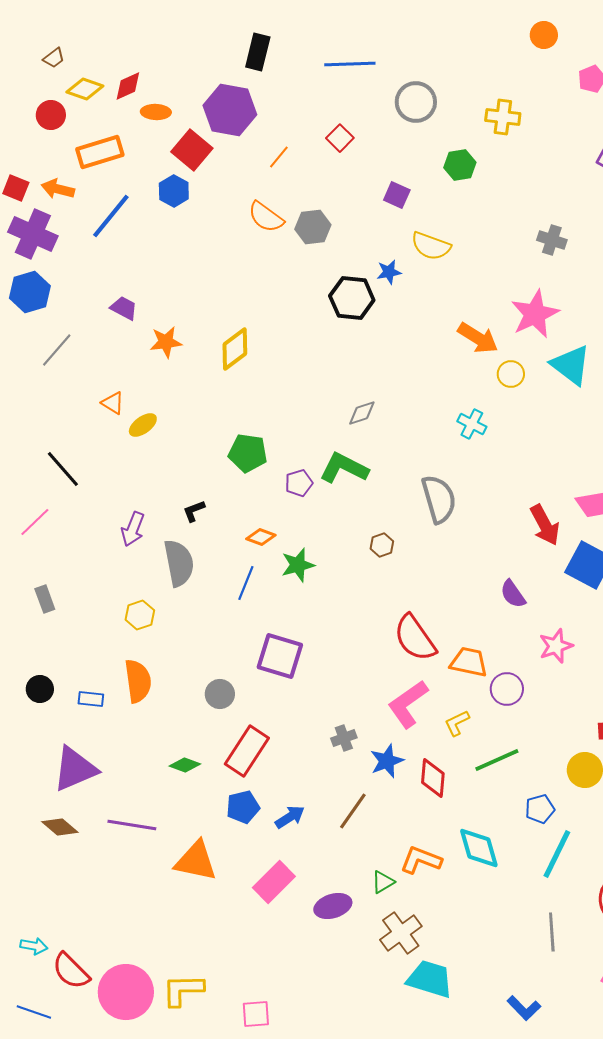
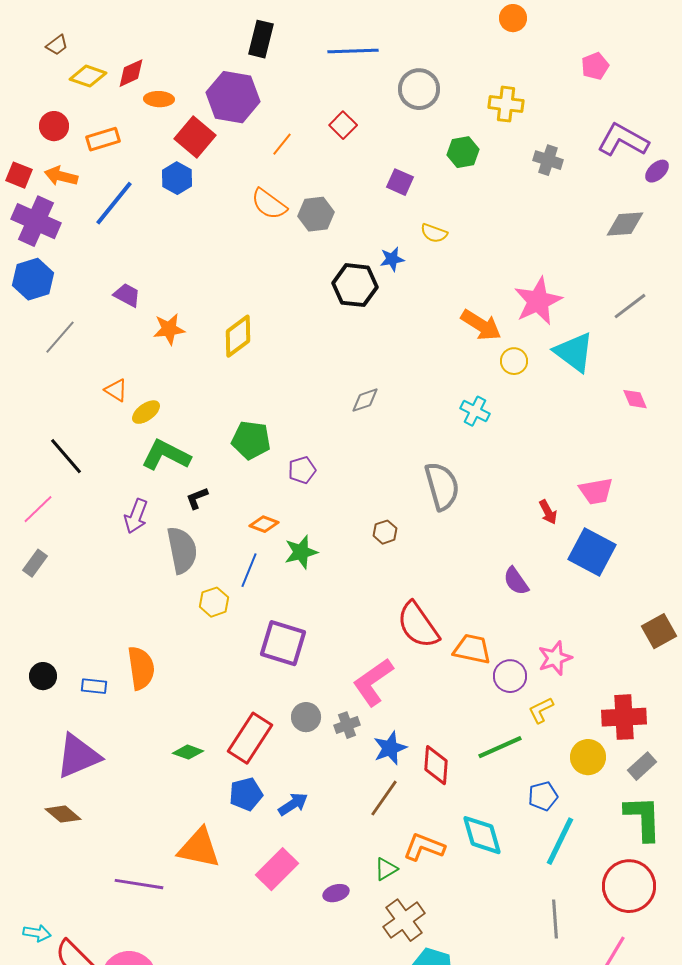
orange circle: (544, 35) -> (513, 18), moved
red circle: (51, 115) -> (54, 126), moved
orange rectangle: (100, 152) -> (103, 139), size x0.7
gray cross: (552, 240) -> (548, 160), moved
yellow semicircle: (431, 246) -> (434, 233), size x0.7
green L-shape: (344, 468) -> (166, 455), moved
red arrow: (545, 525) -> (548, 512), size x0.6
gray rectangle: (45, 599) -> (35, 563), moved, turned 56
yellow hexagon: (140, 615) -> (214, 602), moved
pink star: (556, 646) -> (555, 658), moved
gray circle: (220, 694) -> (306, 717), moved
pink L-shape: (408, 704) -> (373, 682), moved
yellow L-shape: (457, 723) -> (541, 710), moved
brown line: (353, 811) -> (384, 798), moved
purple line: (132, 825) -> (139, 884), moved
purple ellipse: (333, 906) -> (336, 893), size x0.7

